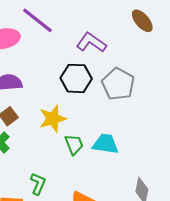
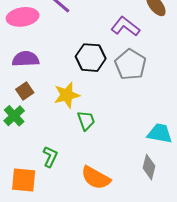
purple L-shape: (91, 43) -> (125, 26), moved
cyan trapezoid: (105, 144) -> (160, 133), moved

